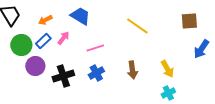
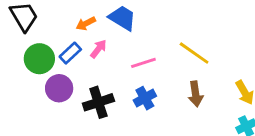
orange arrow: (45, 20) -> (86, 24), moved
yellow line: (137, 26) -> (194, 53), moved

